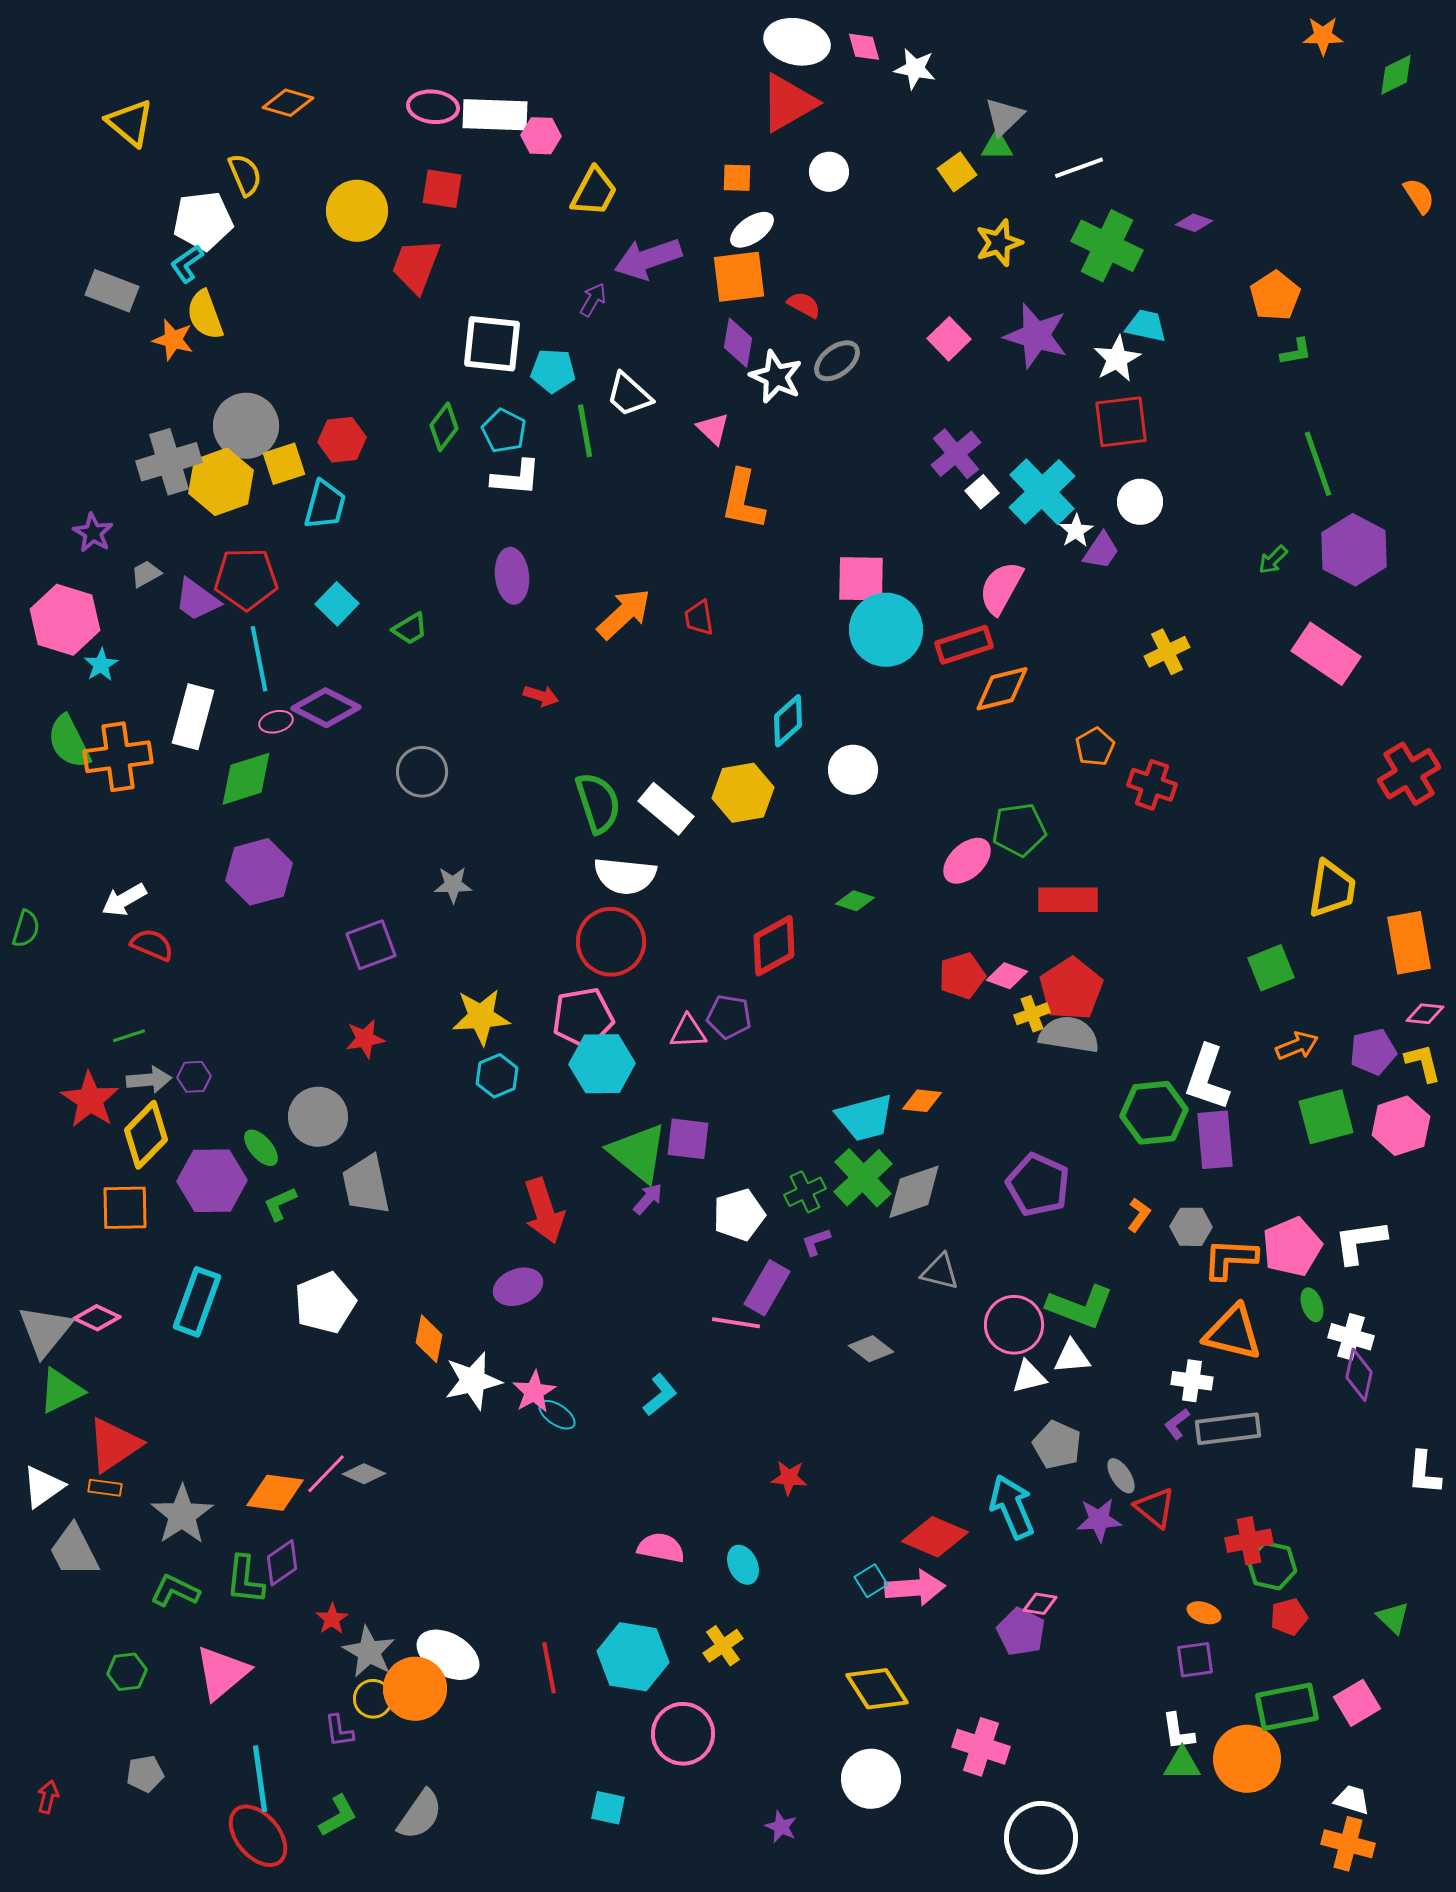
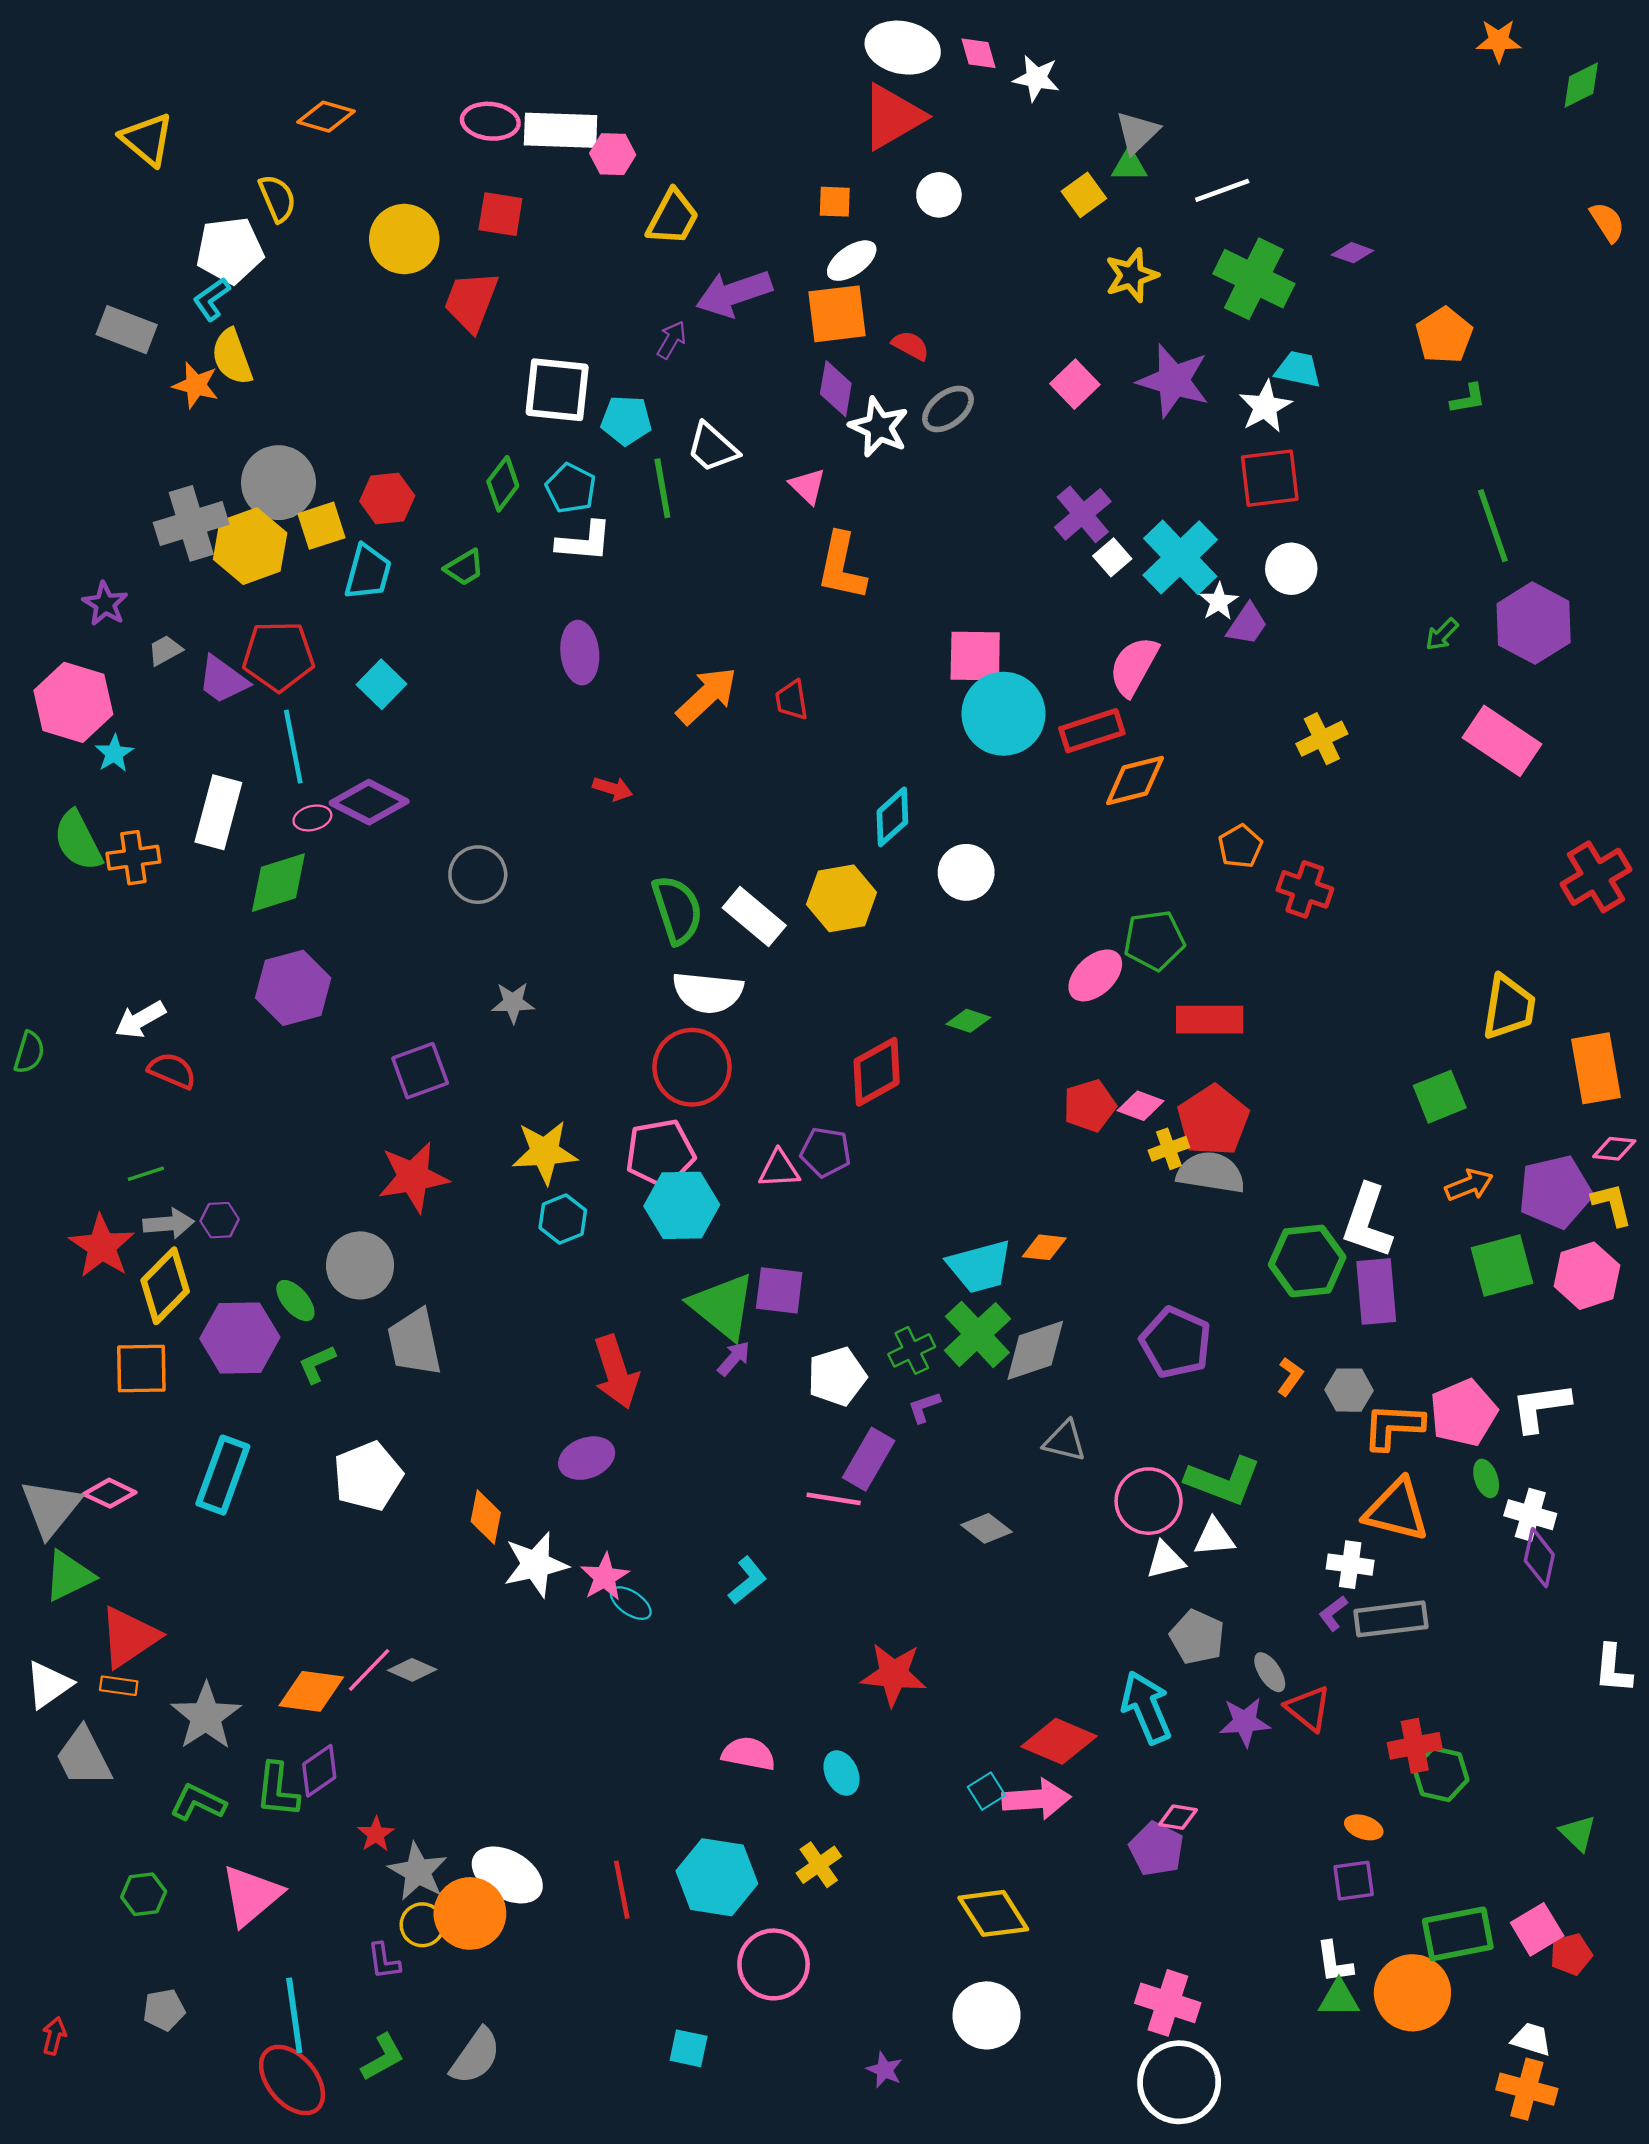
green trapezoid: (410, 629) -> (464, 568), moved
orange cross: (118, 757) -> (133, 858), size x0.7
red star: (365, 1039) -> (413, 1177), size x1.6
purple pentagon: (1373, 1052) -> (1555, 1192), size x1.4
red star: (789, 1478) -> (894, 1674), size x1.6
red pentagon: (1289, 1617) -> (1571, 1954), moved
pink cross: (981, 1747) -> (1168, 2003), moved

